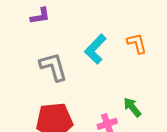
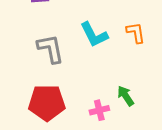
cyan L-shape: (95, 49) -> (94, 35), turned -76

